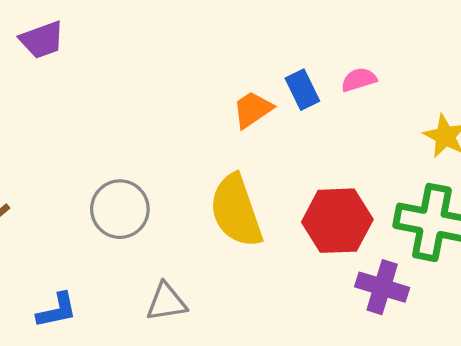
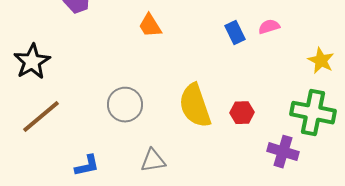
orange trapezoid: (253, 110) -> (150, 26), moved, turned -88
red hexagon: (337, 221) -> (242, 113), moved, size x0.6

